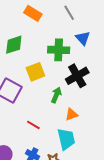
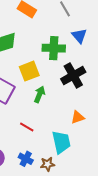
green arrow: (56, 95) -> (40, 94), moved
orange triangle: (72, 114) -> (78, 117), moved

